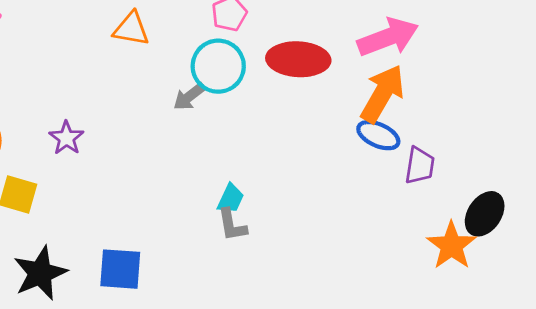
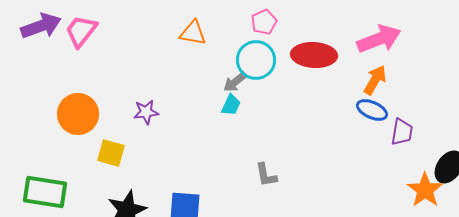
orange arrow: (382, 94) -> (375, 80), size x0.7
purple star: (66, 138) -> (146, 112), turned 30
cyan trapezoid: (231, 199) -> (231, 105), moved

